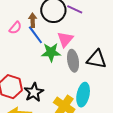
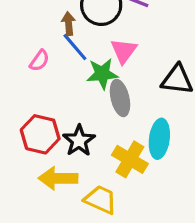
pink semicircle: (15, 28) -> (39, 61), moved
gray ellipse: (73, 61) -> (120, 98), moved

